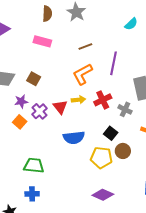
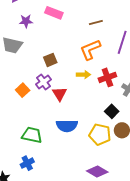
brown square: (34, 79) -> (50, 60), moved, turned 32
purple star: (21, 101) -> (26, 21), moved
red triangle: (60, 107) -> (60, 94), moved
blue semicircle: (74, 138) -> (67, 126), moved
blue cross: (32, 194) -> (27, 163), turned -32

